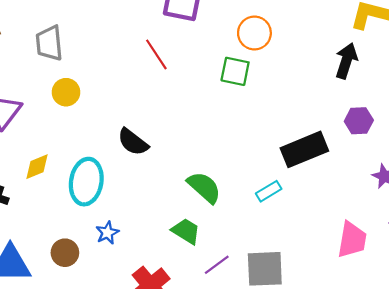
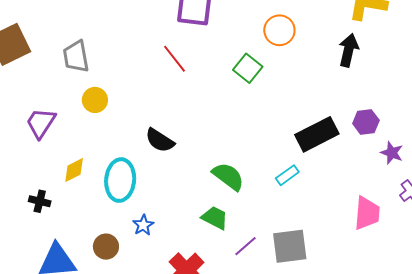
orange circle: (254, 33) -> (279, 30), moved
green square: (235, 71) -> (248, 68), turned 32
purple hexagon: (359, 121) -> (366, 122), moved

